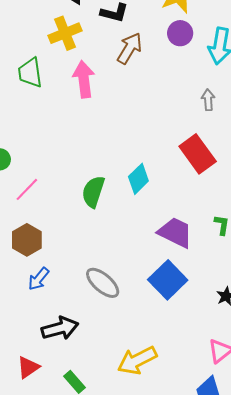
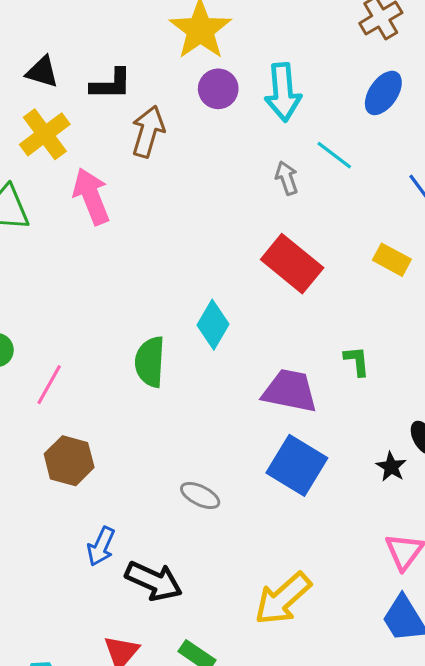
blue arrow: (39, 279) -> (101, 546), moved
gray ellipse: (103, 283) -> (200, 496), size x0.7
black arrow: (60, 328) -> (154, 581), turned 54

